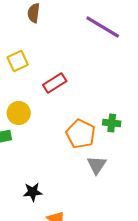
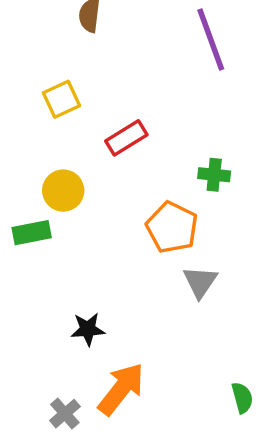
purple line: (103, 27) -> (211, 40), turned 39
green cross: (112, 123) -> (214, 175), moved

